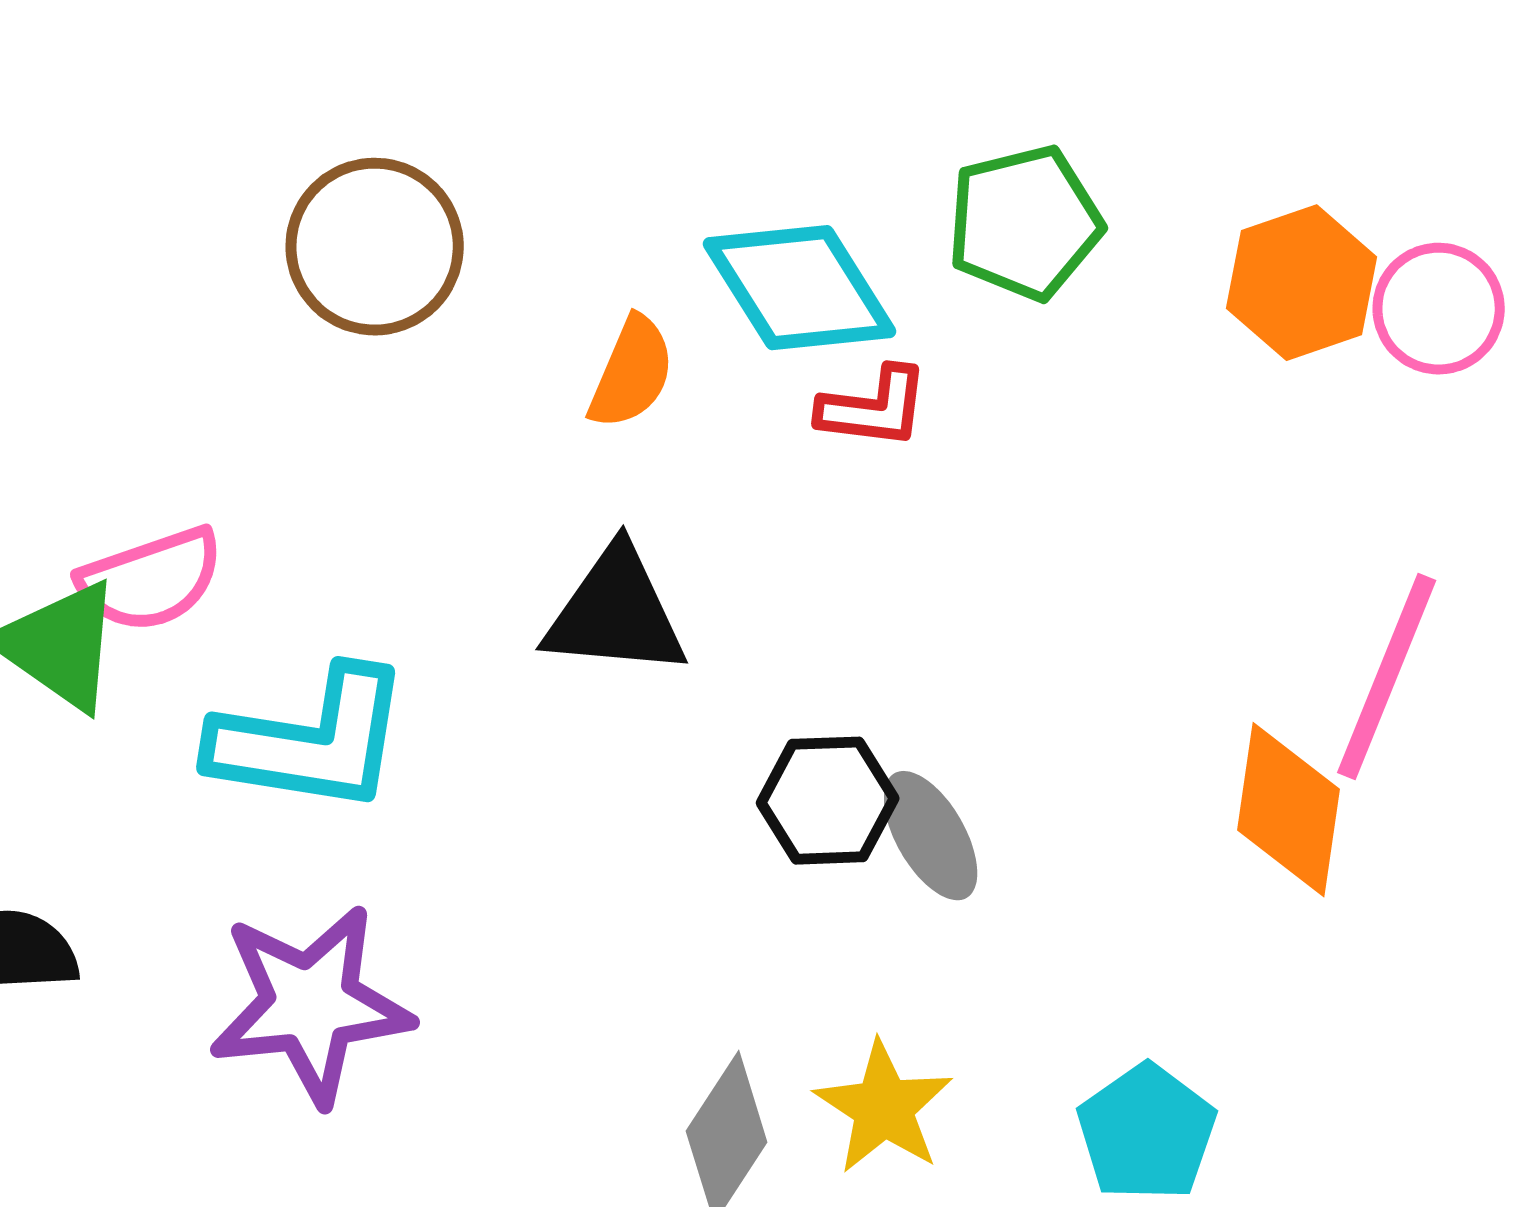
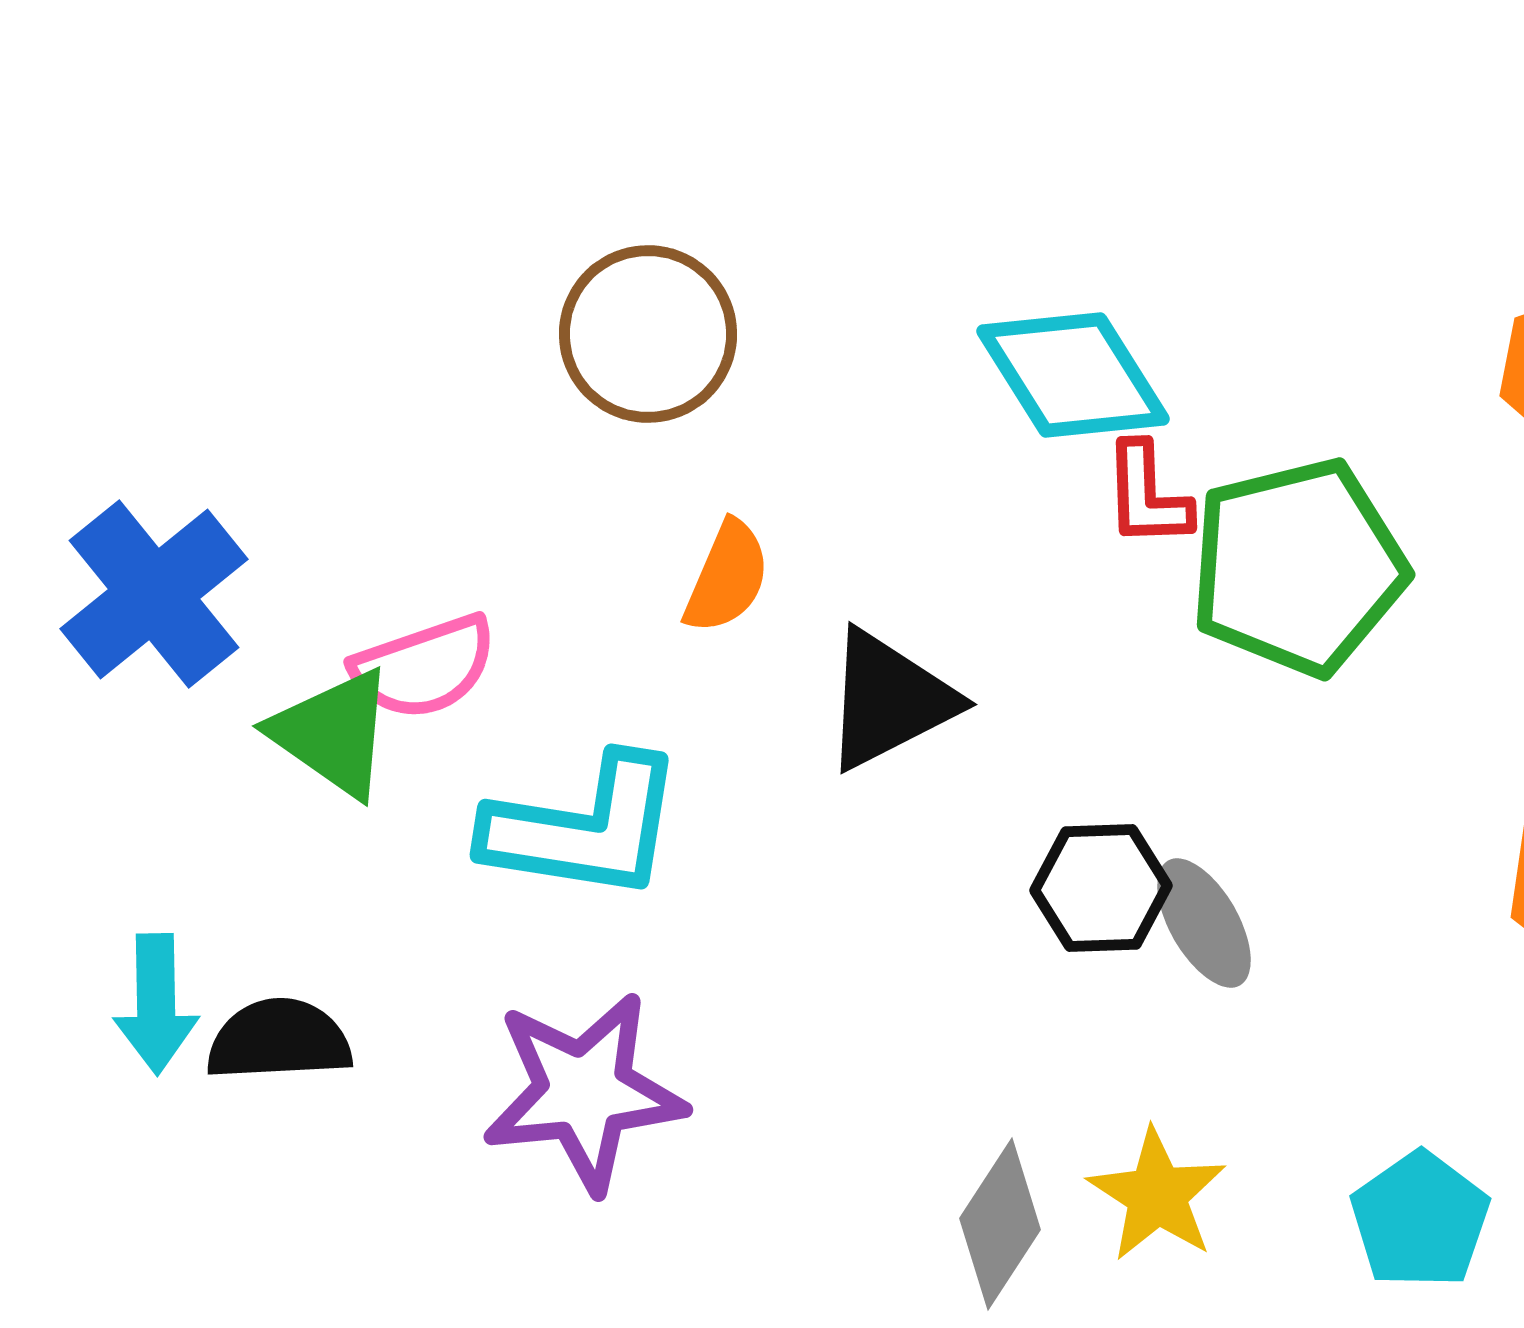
green pentagon: (1025, 223) -> (1298, 567), moved, size x1.4
orange semicircle: (632, 373) -> (727, 577), moved
red L-shape: (874, 408) -> (1147, 495), turned 81
black triangle: (616, 613) -> (889, 700), turned -32

